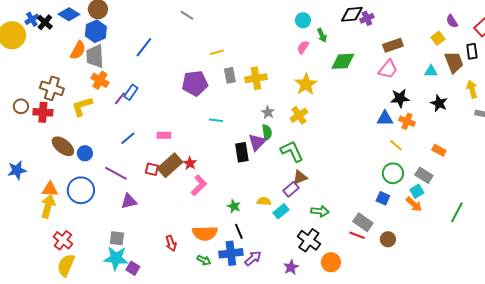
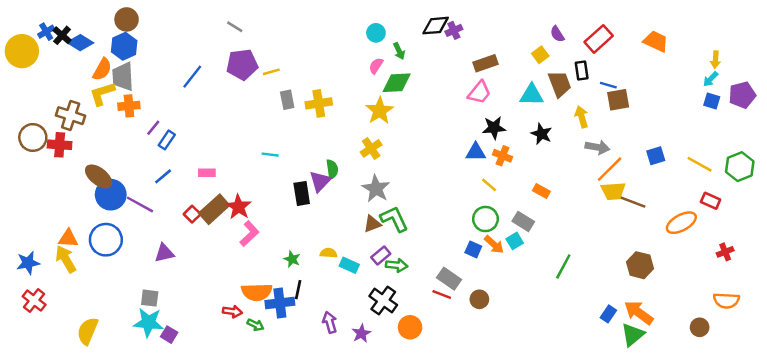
blue diamond: (69, 14) -> (80, 43), moved
blue line: (144, 47) -> (192, 77), moved
green diamond: (343, 61) -> (397, 83), moved
cyan triangle: (431, 71) -> (532, 95), size x1.5
orange cross: (100, 80) -> (129, 106), turned -36
purple pentagon: (195, 83) -> (242, 64), moved
blue rectangle: (131, 92) -> (167, 140), moved
brown circle: (21, 106) -> (33, 137), size x1.5
yellow L-shape: (82, 106) -> (102, 94), moved
gray star: (268, 112) -> (376, 189), moved, size x1.6
brown ellipse: (63, 146) -> (99, 176), moved
green L-shape: (292, 151) -> (394, 219), moved
blue circle: (85, 153) -> (111, 195), size x1.6
red star: (190, 163) -> (238, 207), size x1.5
red square: (152, 169) -> (192, 214), turned 32
blue star: (17, 170) -> (28, 263), moved
purple line: (116, 173) -> (140, 204), moved
purple rectangle: (291, 189) -> (381, 256), moved
orange arrow: (414, 204) -> (494, 245), moved
yellow arrow: (48, 206) -> (66, 259), turned -45
cyan rectangle: (281, 211) -> (349, 265), turned 63
black line: (239, 231) -> (298, 290), turned 35
red cross: (63, 240) -> (34, 301), moved
red arrow: (171, 243) -> (232, 311), moved, turned -63
blue cross: (231, 253) -> (280, 303), moved
purple arrow: (253, 258) -> (330, 322), moved, turned -66

